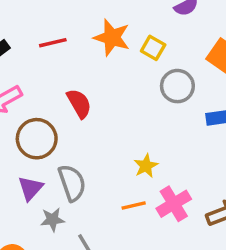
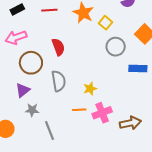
gray semicircle: (72, 183) -> (59, 81), moved

